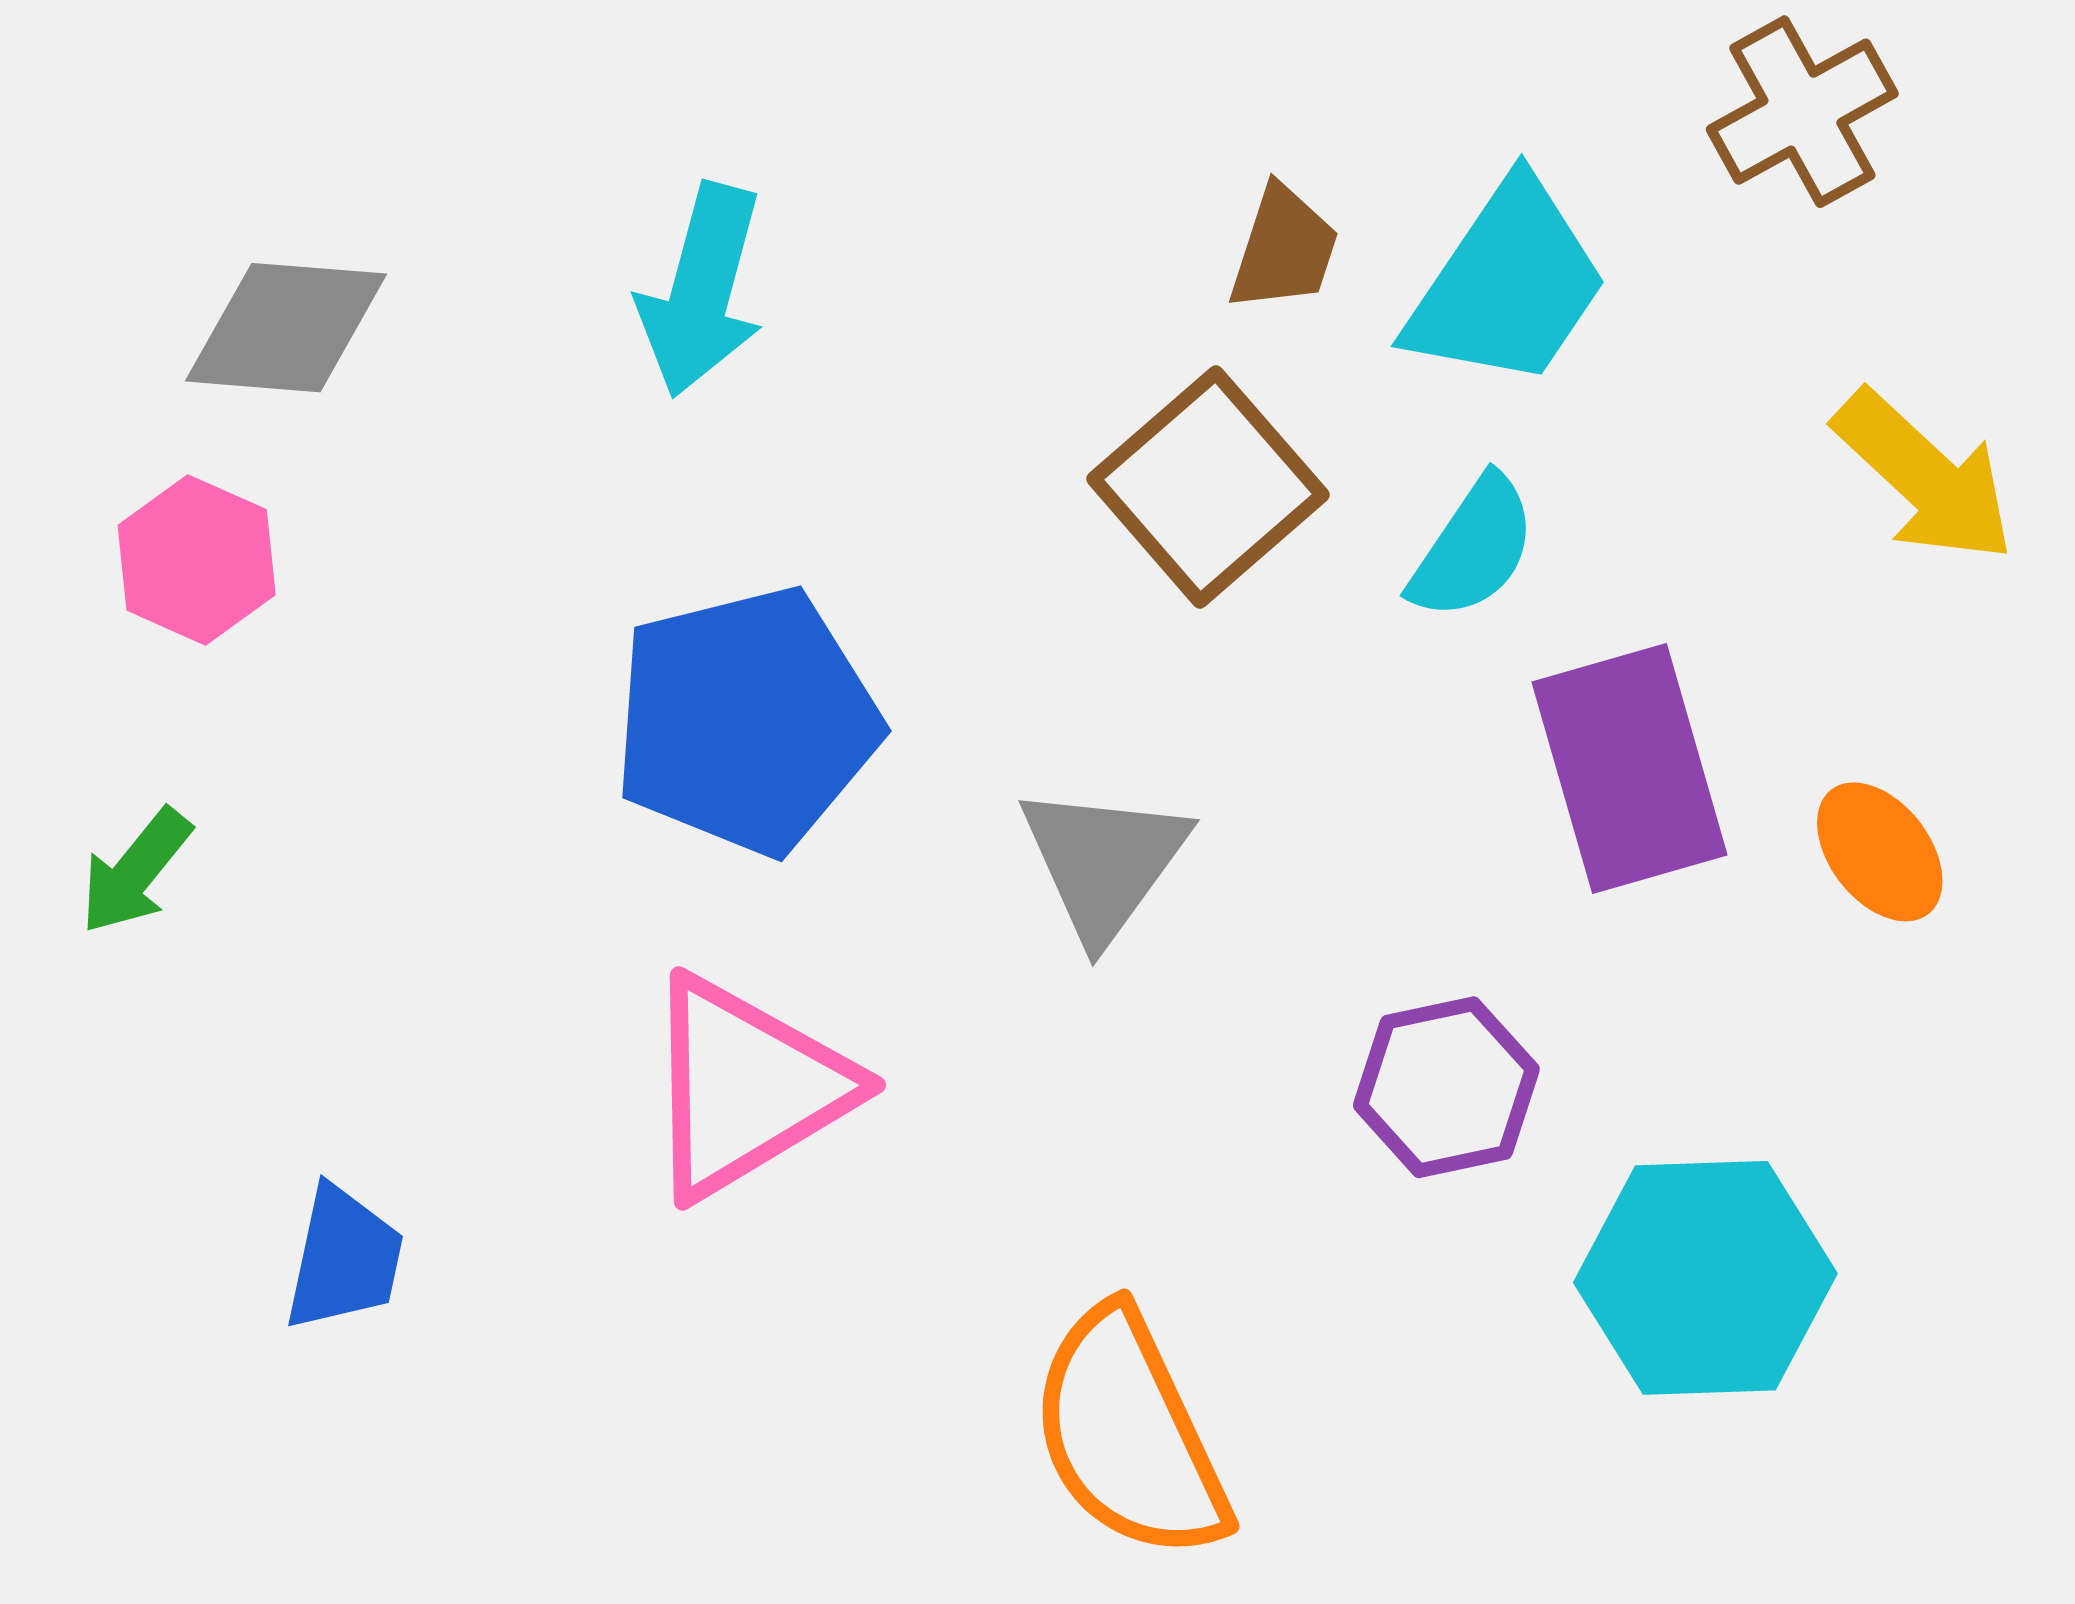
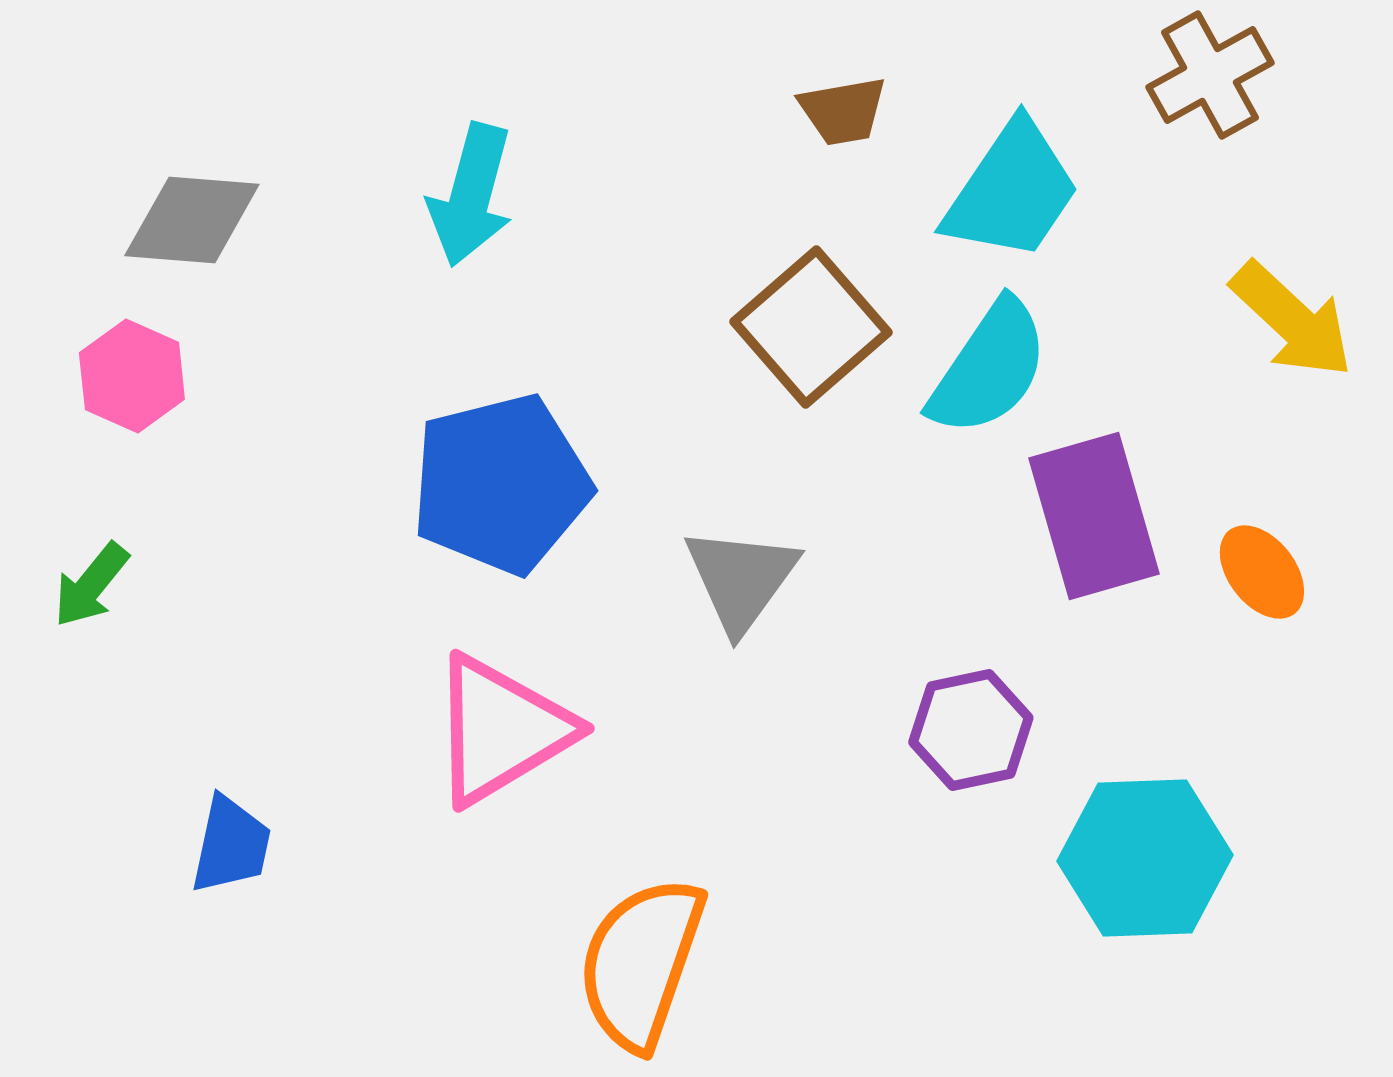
brown trapezoid: (1284, 249) -> (843, 111), moved, turned 62
cyan semicircle: (1473, 548) -> (989, 368), size x1.4
orange semicircle: (1129, 1434) -> (641, 963), moved, turned 44

